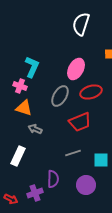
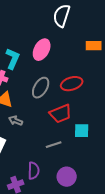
pink ellipse: (76, 69) -> (42, 50), moved
cyan square: (101, 160) -> (82, 131), moved

